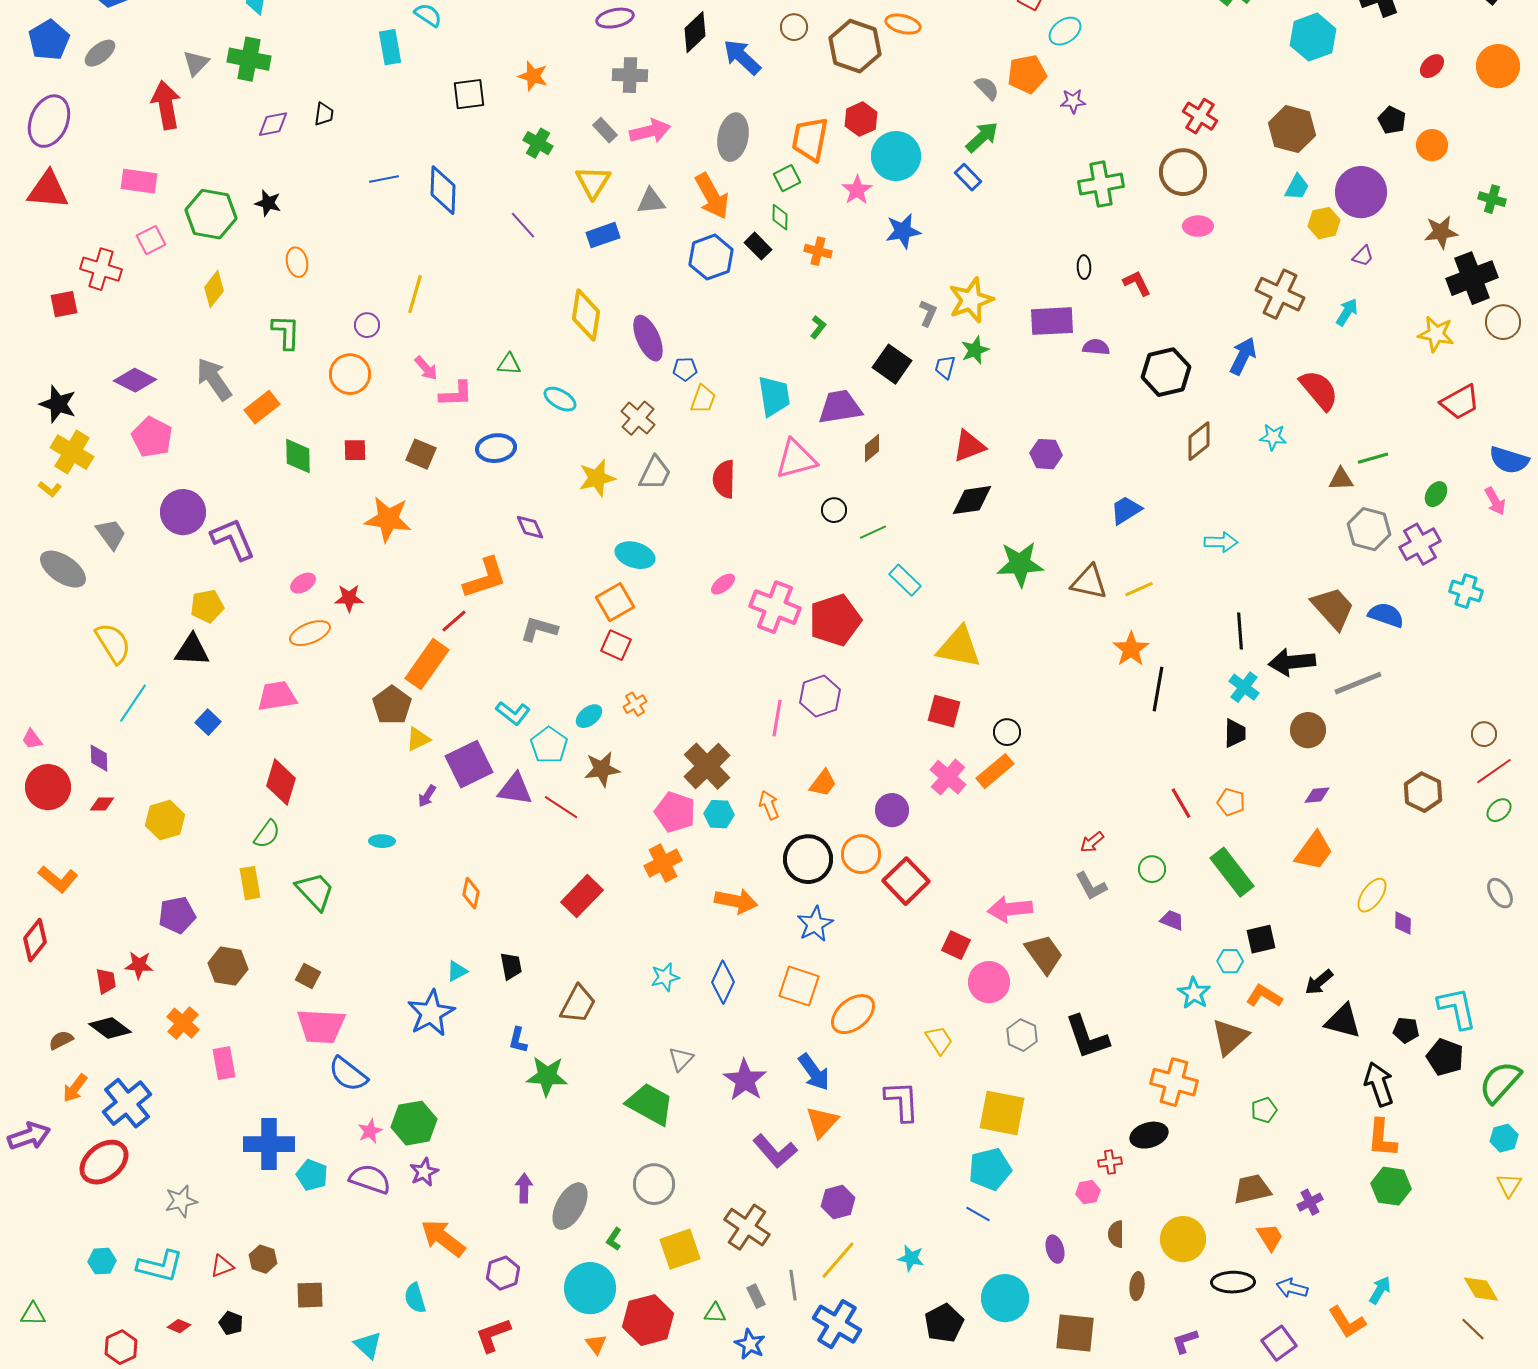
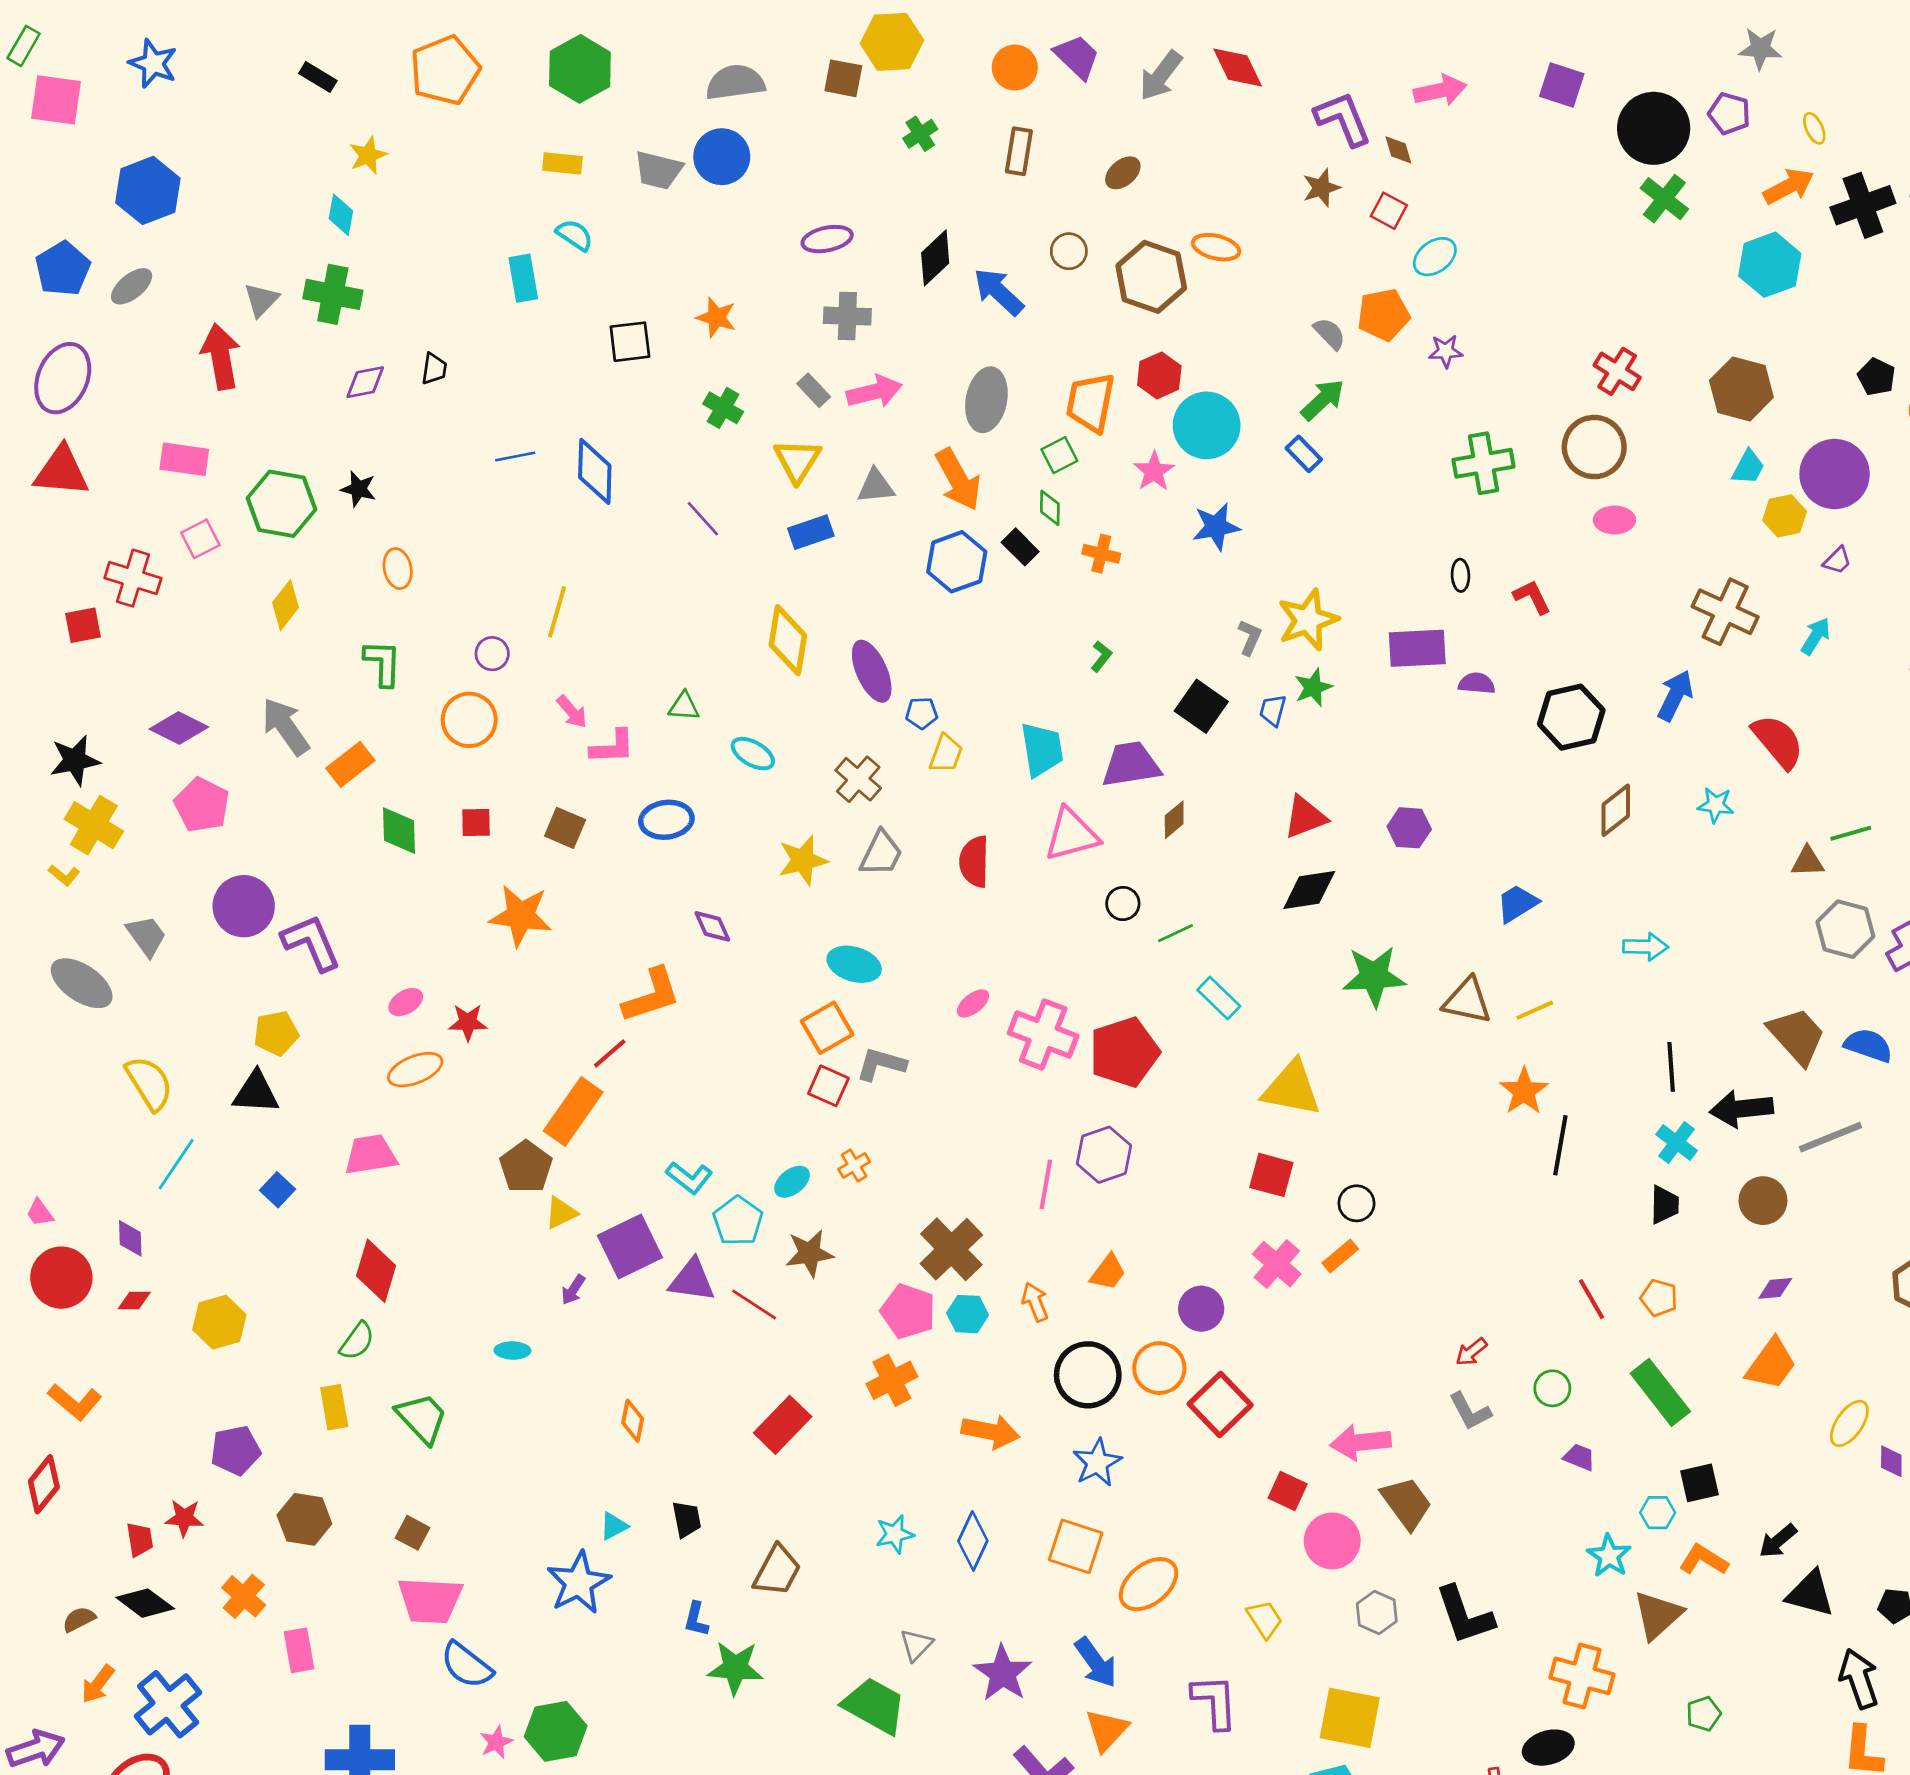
black star: (58, 404) -> (75, 760), turned -30
gray L-shape: (539, 629) -> (881, 1064), moved
orange rectangle: (995, 771) -> (1340, 1256), size x0.7

